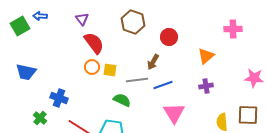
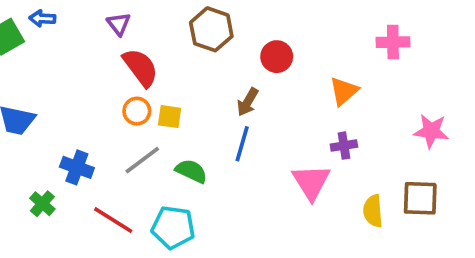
gray line: (137, 80) -> (142, 160), moved, turned -30
blue line: (163, 85) -> (242, 144), moved, turned -54
pink triangle: (174, 113) -> (311, 182), moved

